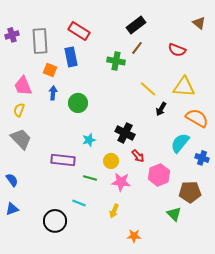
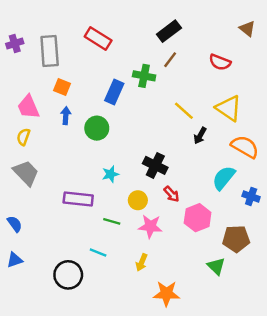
blue rectangle: (71, 57) -> (114, 92), moved, turned 36
yellow triangle: (184, 87) -> (229, 108), turned 30
orange star: (134, 236) -> (166, 294), size x1.5

